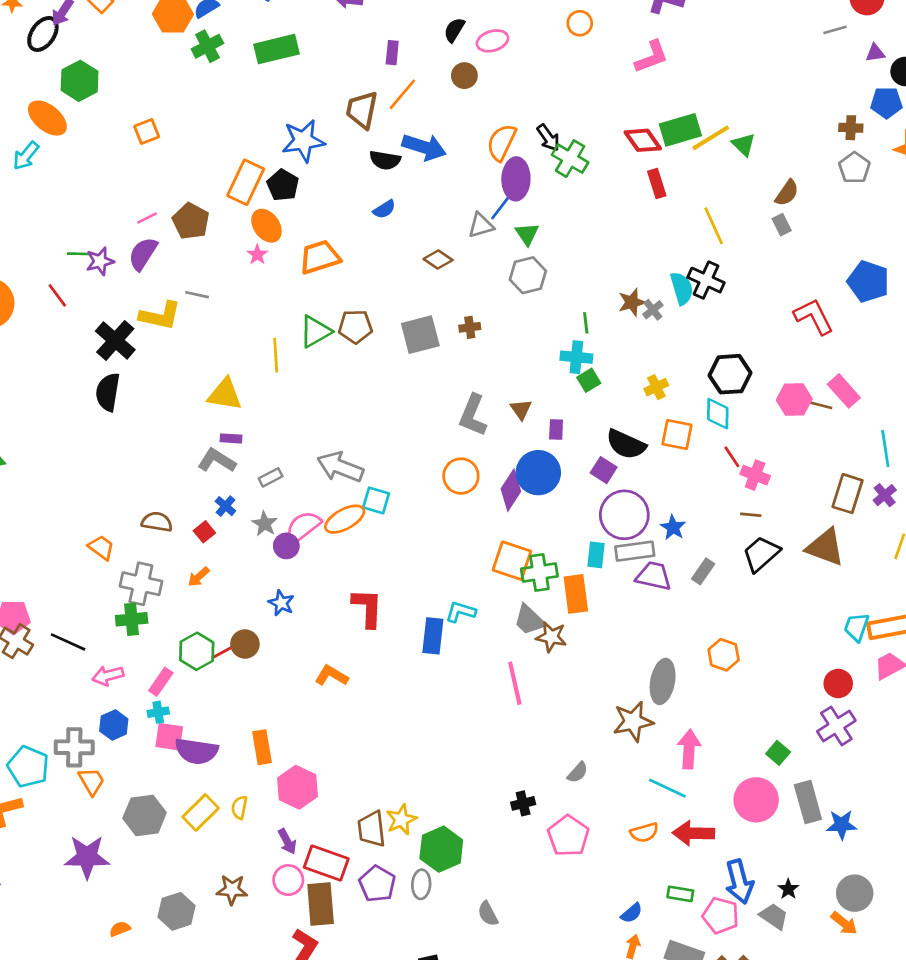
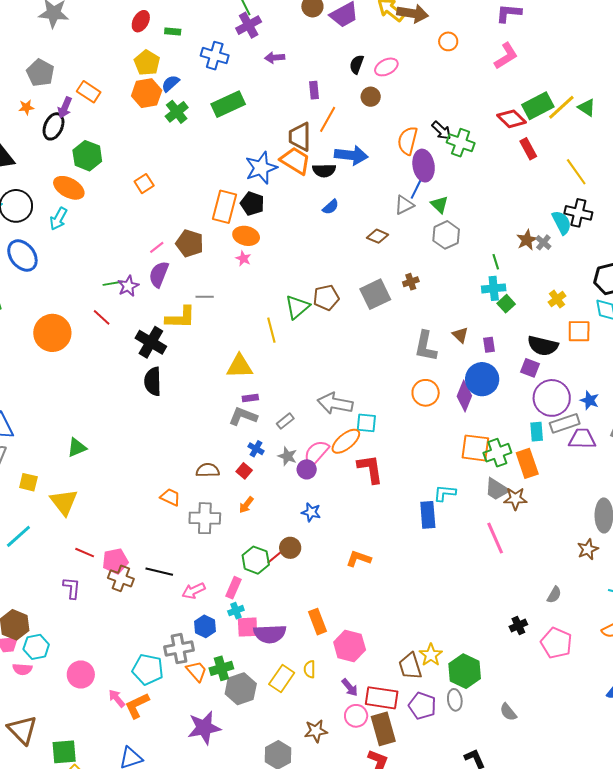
orange ellipse: (266, 226) -> (246, 236), turned -30
orange trapezoid: (320, 257) -> (295, 161), moved, turned 60
red L-shape: (368, 608) -> (370, 469), moved
green cross: (132, 619) -> (221, 668), moved
brown star: (633, 721) -> (588, 549), size x0.7

